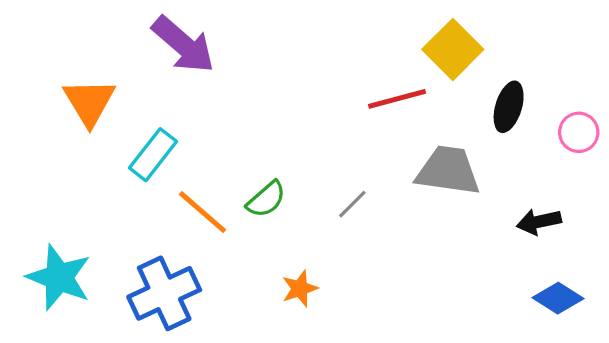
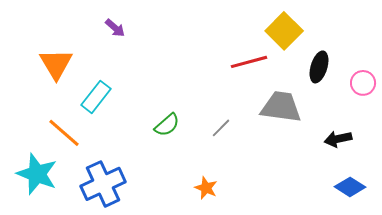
purple arrow: (183, 45) -> (115, 28), size x0.5
orange line: (202, 212) -> (64, 133), moved
orange star: (300, 289) -> (206, 188), moved, turned -30

